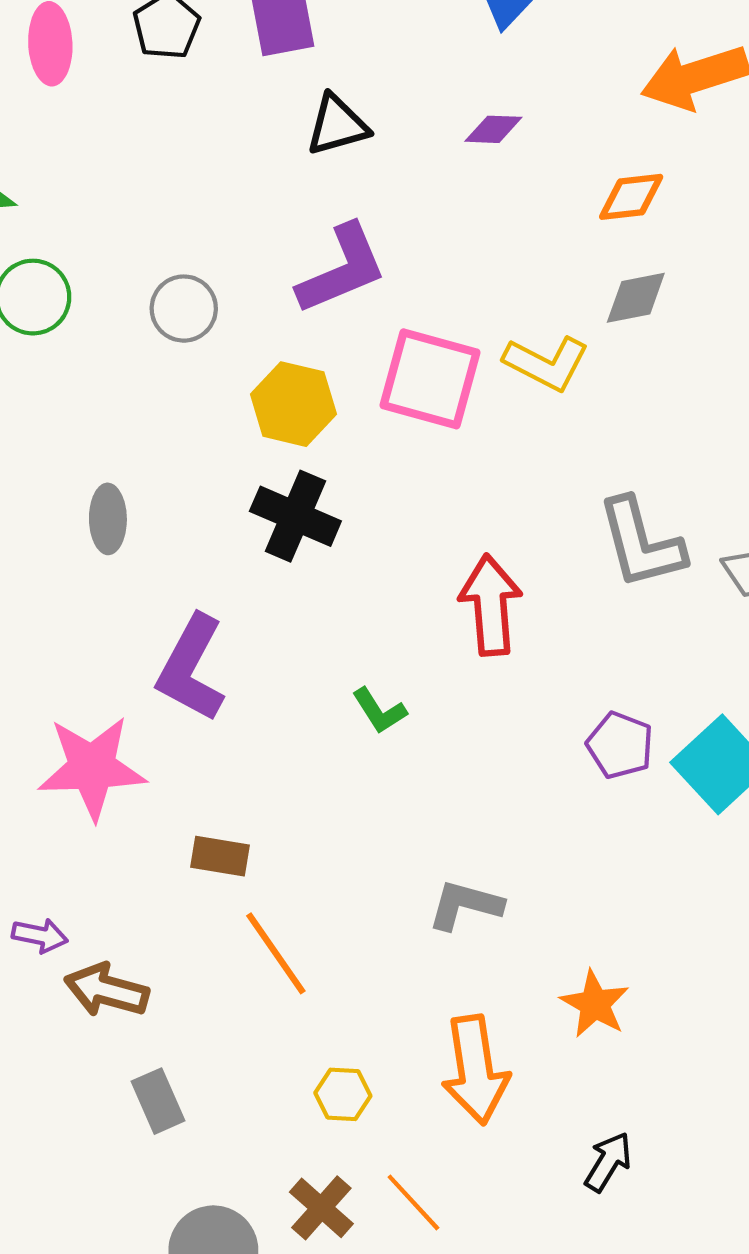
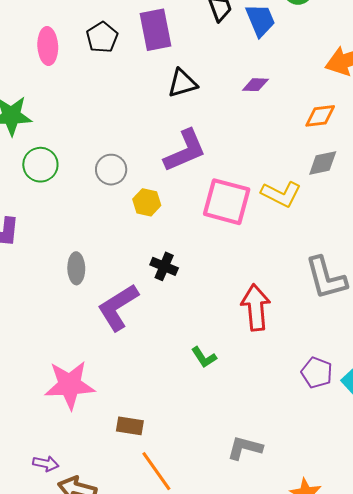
yellow hexagon: (293, 404) -> (147, 202), moved, size x0.7
black cross: (295, 516) -> (164, 266), size x0.7
purple L-shape: (191, 668) -> (118, 307), moved, turned 30

